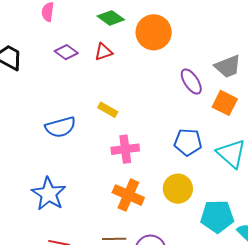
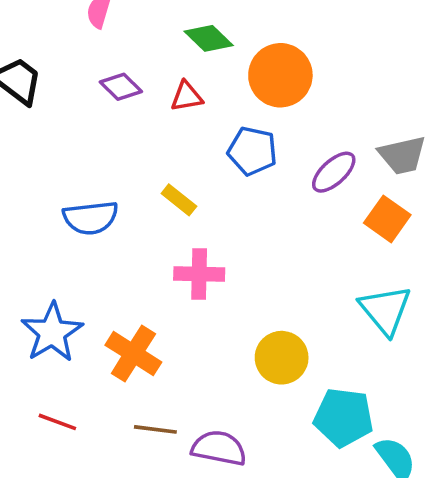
purple ellipse: (191, 82) -> (334, 172), turned 72
blue pentagon: (188, 142) -> (252, 151), moved
orange cross: (128, 195) -> (133, 354), moved

